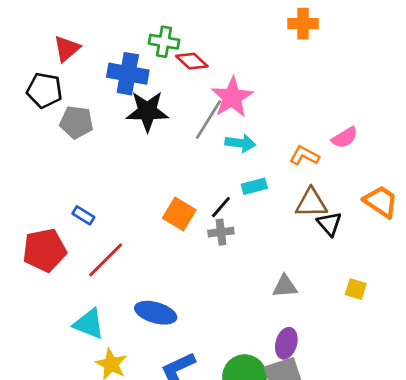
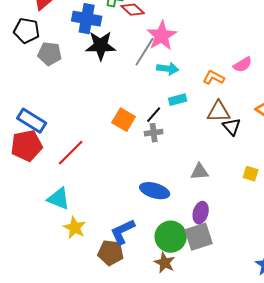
blue rectangle: (83, 215) -> (32, 121), moved, size x1.8
blue ellipse: (156, 313) -> (155, 191), moved

